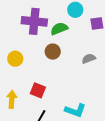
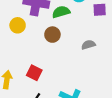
yellow circle: (15, 59) -> (18, 25), moved

